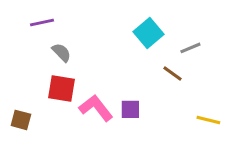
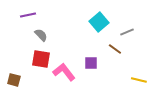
purple square: (130, 109) -> (91, 63), moved

